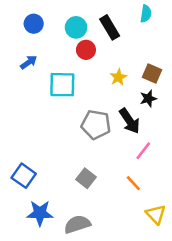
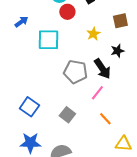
brown square: (152, 74) -> (120, 21), moved, turned -35
pink line: (143, 151) -> (97, 93), moved
blue square: (24, 176) -> (29, 107), moved
yellow triangle: (156, 214) -> (123, 144), turned -42

